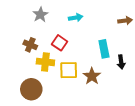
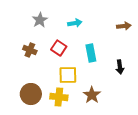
cyan rectangle: (104, 49) -> (91, 53), moved
yellow cross: (45, 62) -> (59, 97), moved
brown star: (92, 76) -> (92, 95), moved

